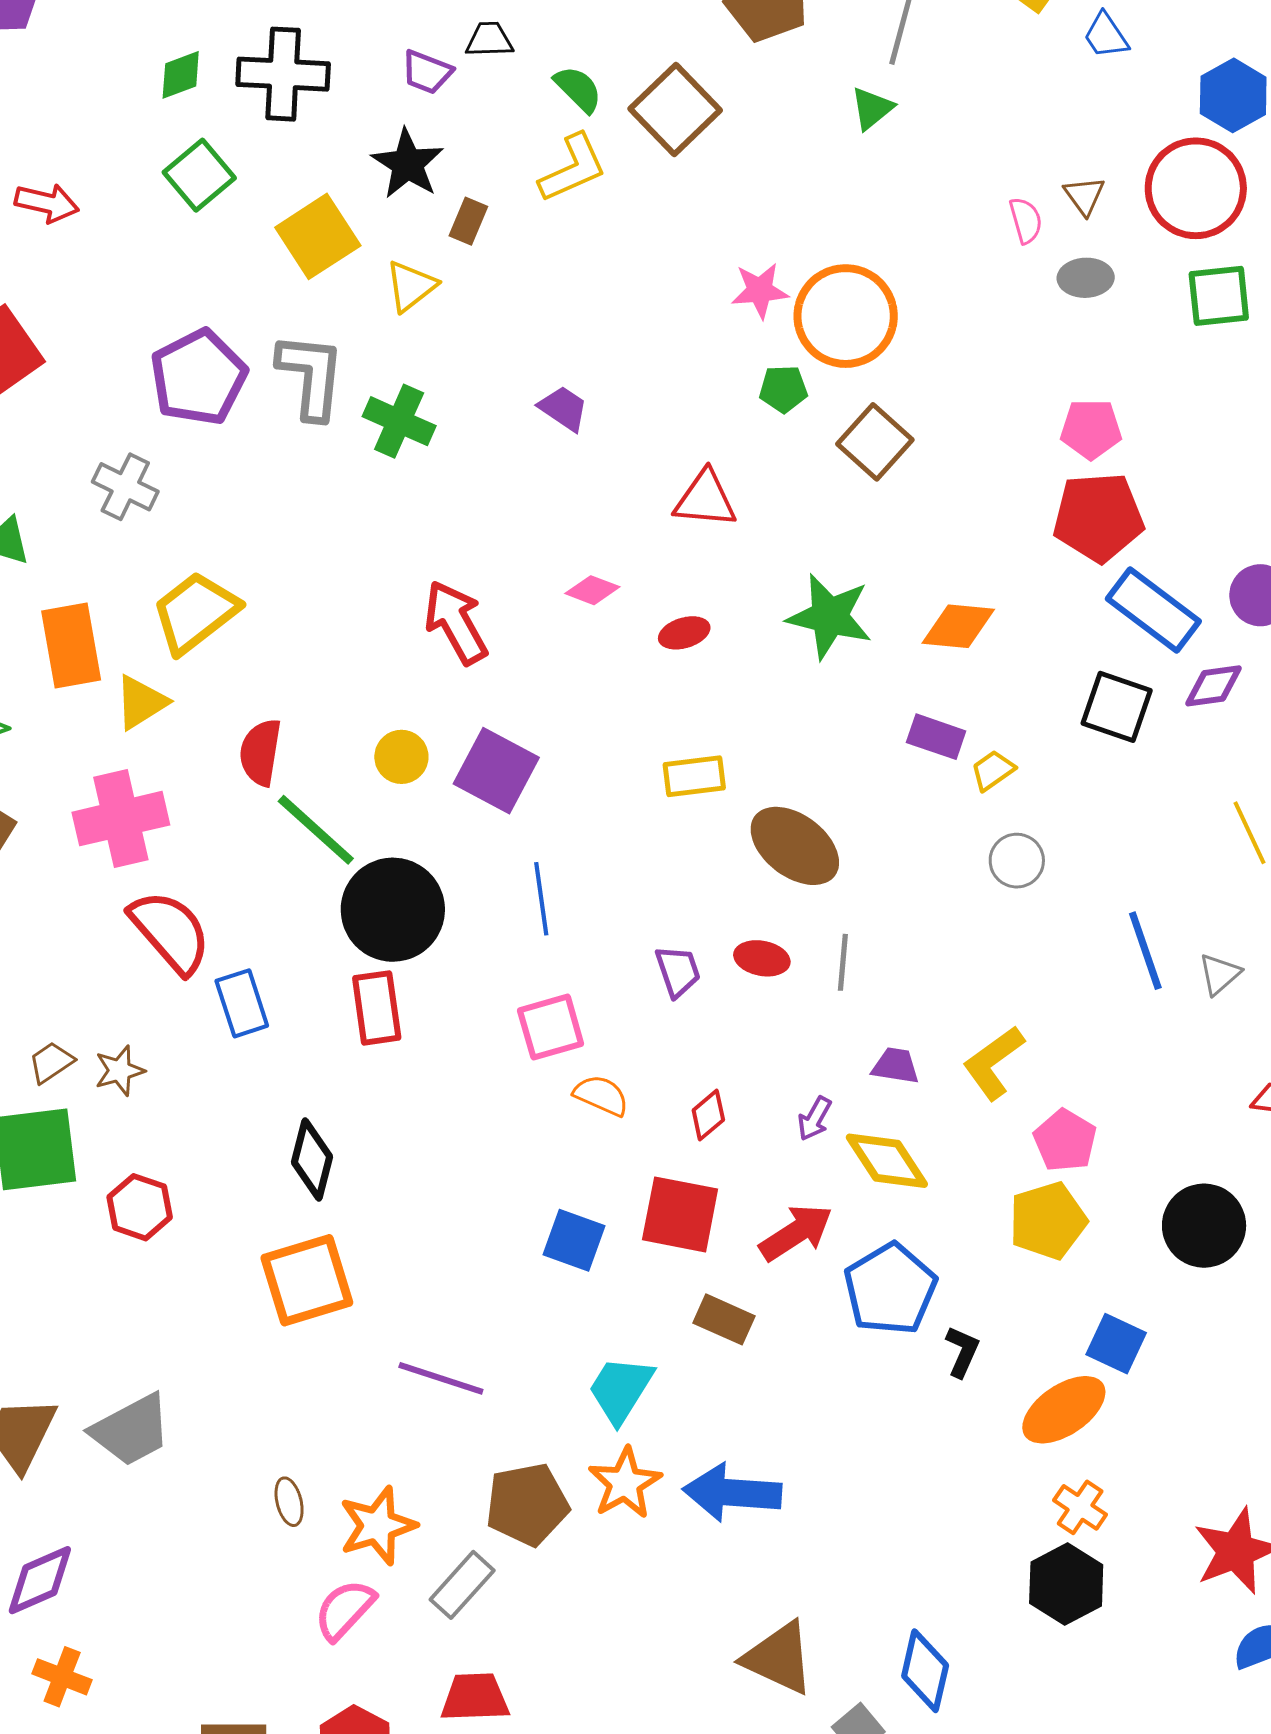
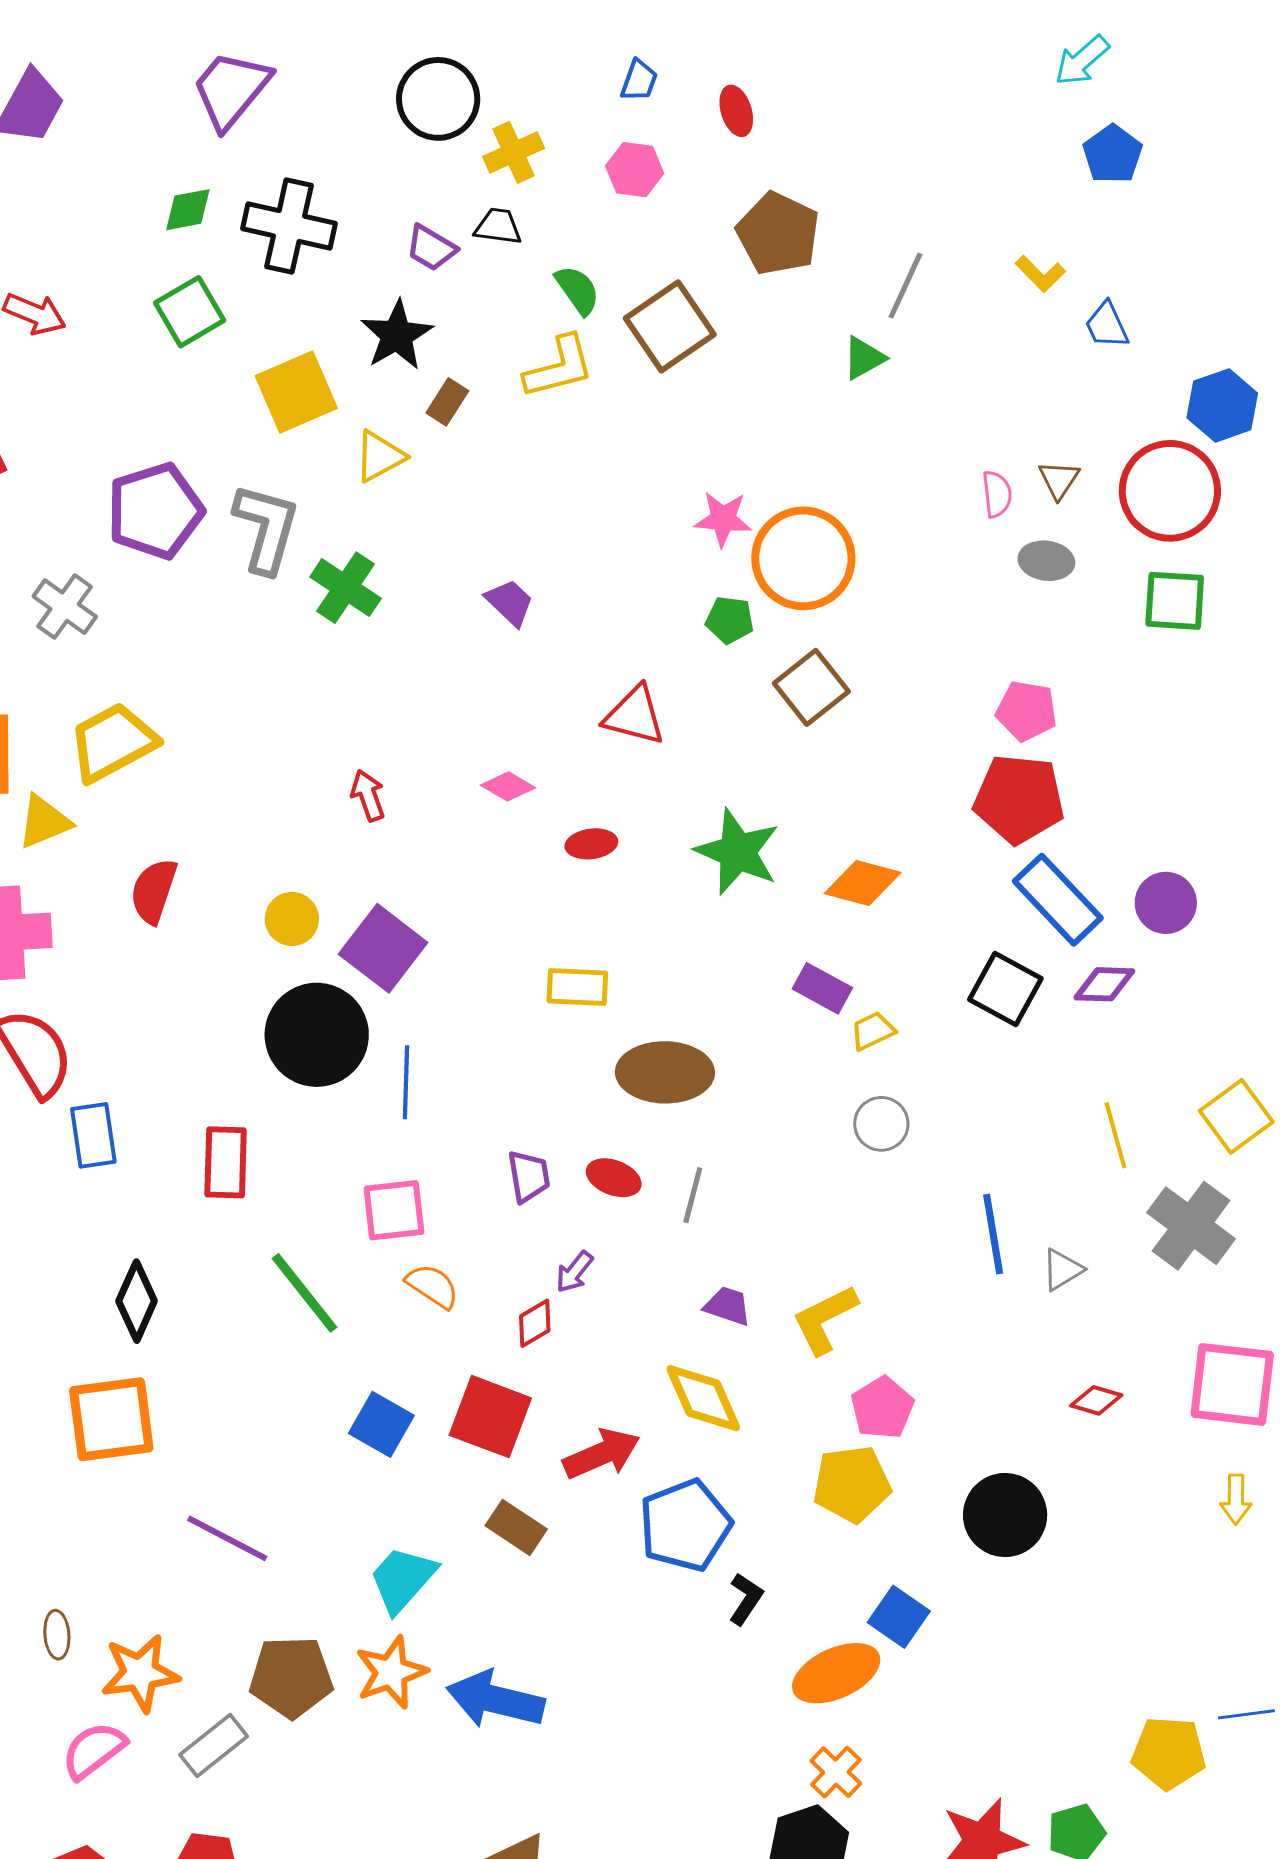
red arrow: (456, 622) -> (368, 795), size x0.6
green line: (316, 830) -> (304, 1293), moved
brown ellipse: (795, 846) -> (665, 1072), turned -46
black circle: (393, 910) -> (317, 1035), moved
purple arrow: (815, 1119) -> (574, 1272), moved

